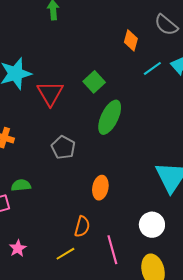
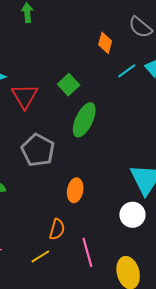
gray pentagon: (63, 147) -> (38, 150), size x1.4
white circle: (152, 225) -> (132, 215), moved

